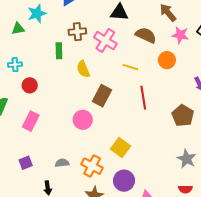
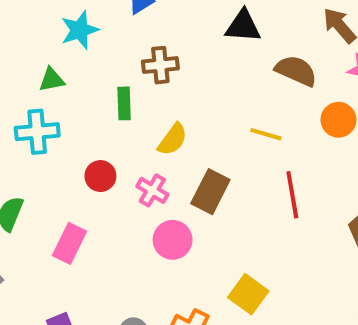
green triangle: (18, 29) -> (52, 80), moved
pink cross: (105, 40) -> (152, 190), moved, size x0.7
cyan cross: (15, 65) -> (37, 132), size x1.5
yellow semicircle: (83, 69) -> (173, 139), turned -120
red circle: (30, 85) -> (100, 176), moved

